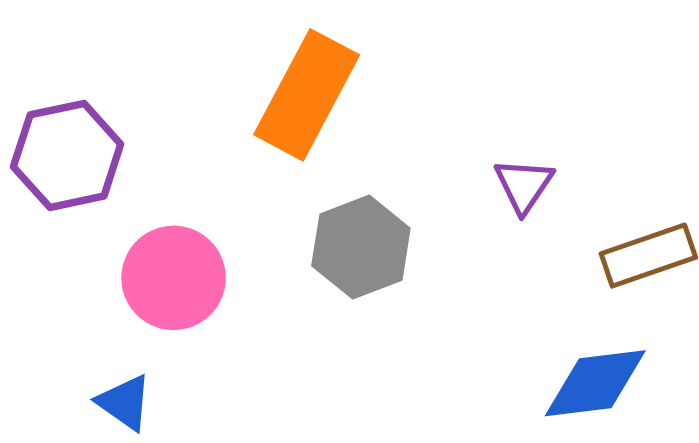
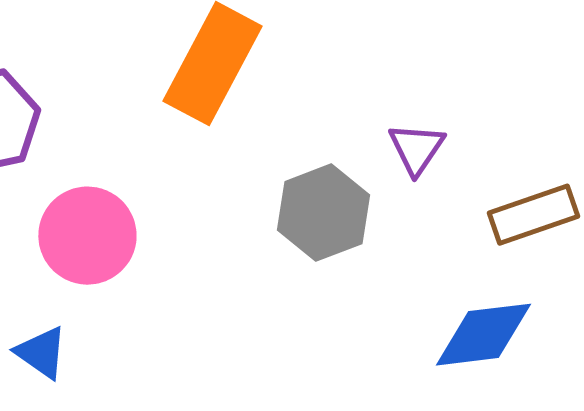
gray hexagon: (361, 247) -> (323, 213), moved

